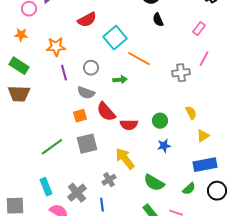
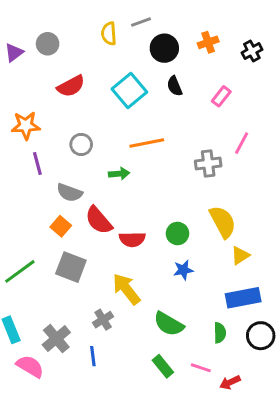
pink rectangle: (199, 29) -> (221, 96), moved
cyan square: (115, 38) -> (129, 90), moved
orange line: (139, 59) -> (147, 143), turned -40
gray circle: (91, 68) -> (81, 144), moved
yellow semicircle: (191, 113) -> (223, 222), size x1.6
orange square: (80, 116) -> (61, 226), turned -32
gray square: (87, 144) -> (71, 267), turned 35
green semicircle: (189, 189) -> (220, 333), turned -48

